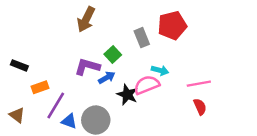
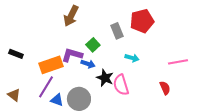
blue arrow: (107, 78) -> (88, 64), turned 48
pink line: (199, 84) -> (178, 62), moved
pink semicircle: (147, 85) -> (121, 85), moved, turned -85
orange rectangle: (40, 87) -> (51, 65), moved, size x1.6

